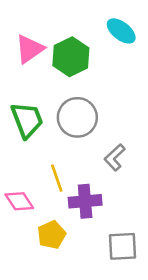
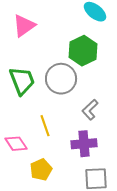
green hexagon: (71, 57) -> (83, 51), moved
purple cross: (85, 201) -> (84, 144), moved

